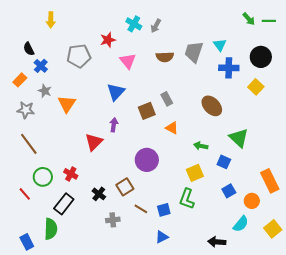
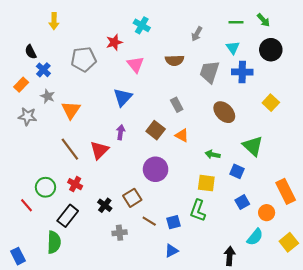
green line: (269, 21) -> (236, 22), moved
gray arrow: (156, 26) -> (197, 34), moved
gray trapezoid: (194, 52) -> (209, 72), moved
black circle: (261, 57) -> (271, 50), moved
yellow square: (256, 87) -> (271, 103), moved
brown square: (147, 111) -> (156, 130), moved, turned -30
brown line: (29, 144) -> (70, 149), moved
yellow square: (195, 173) -> (206, 183), turned 30
blue rectangle: (27, 242) -> (18, 256), moved
black arrow: (217, 242) -> (230, 256), turned 90

